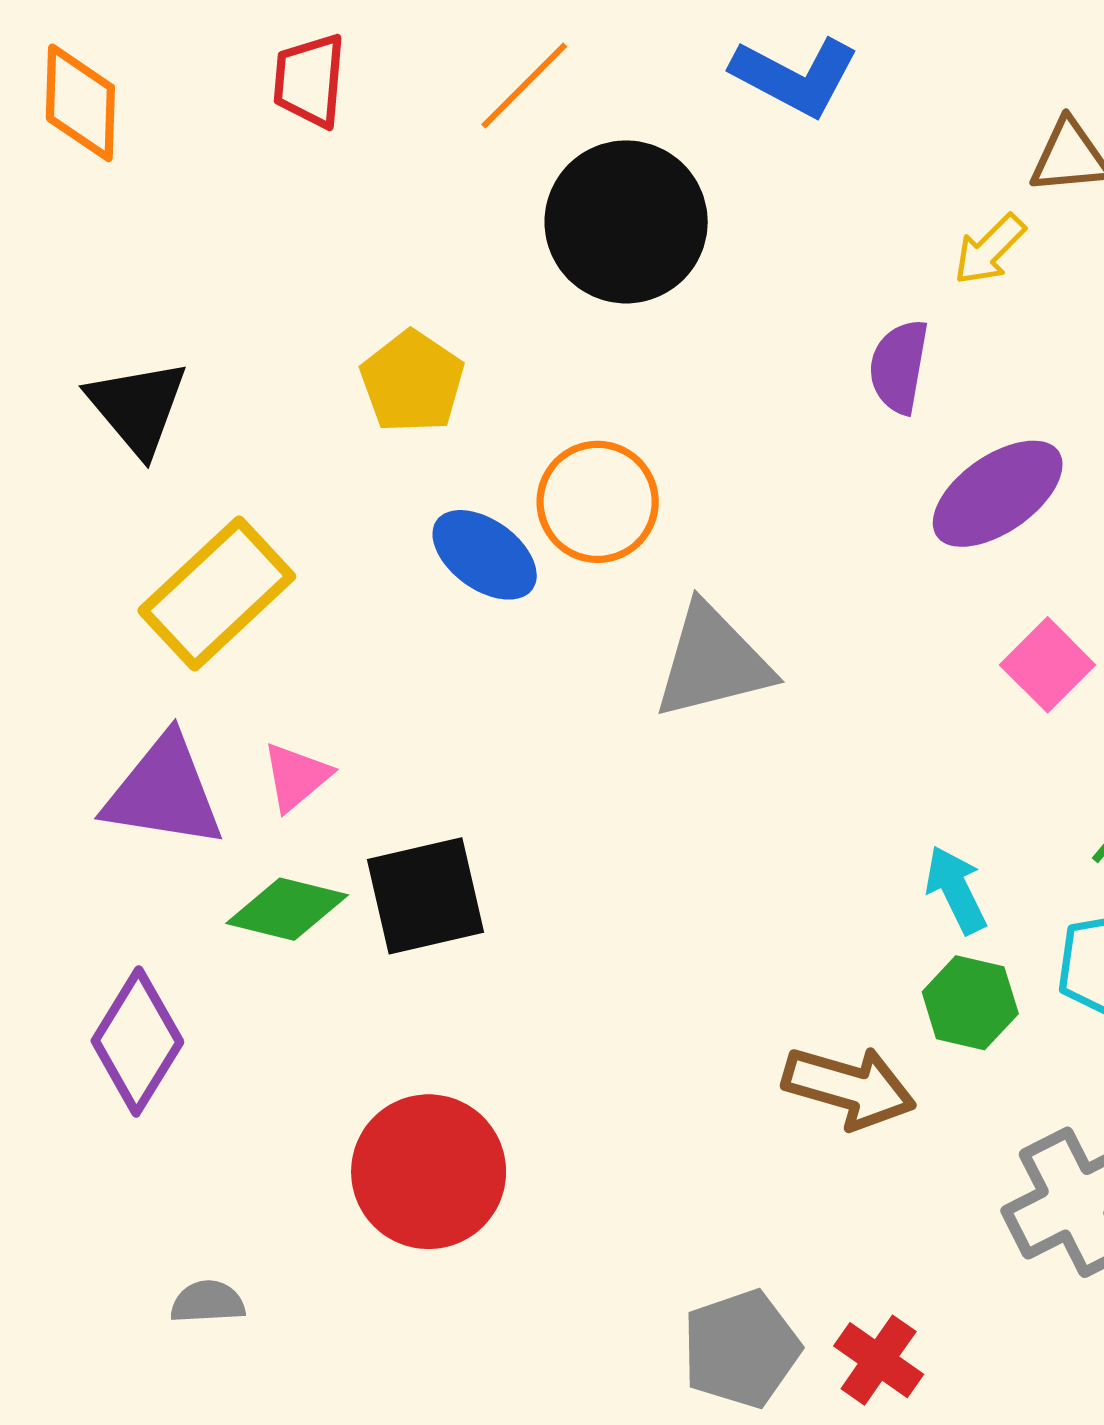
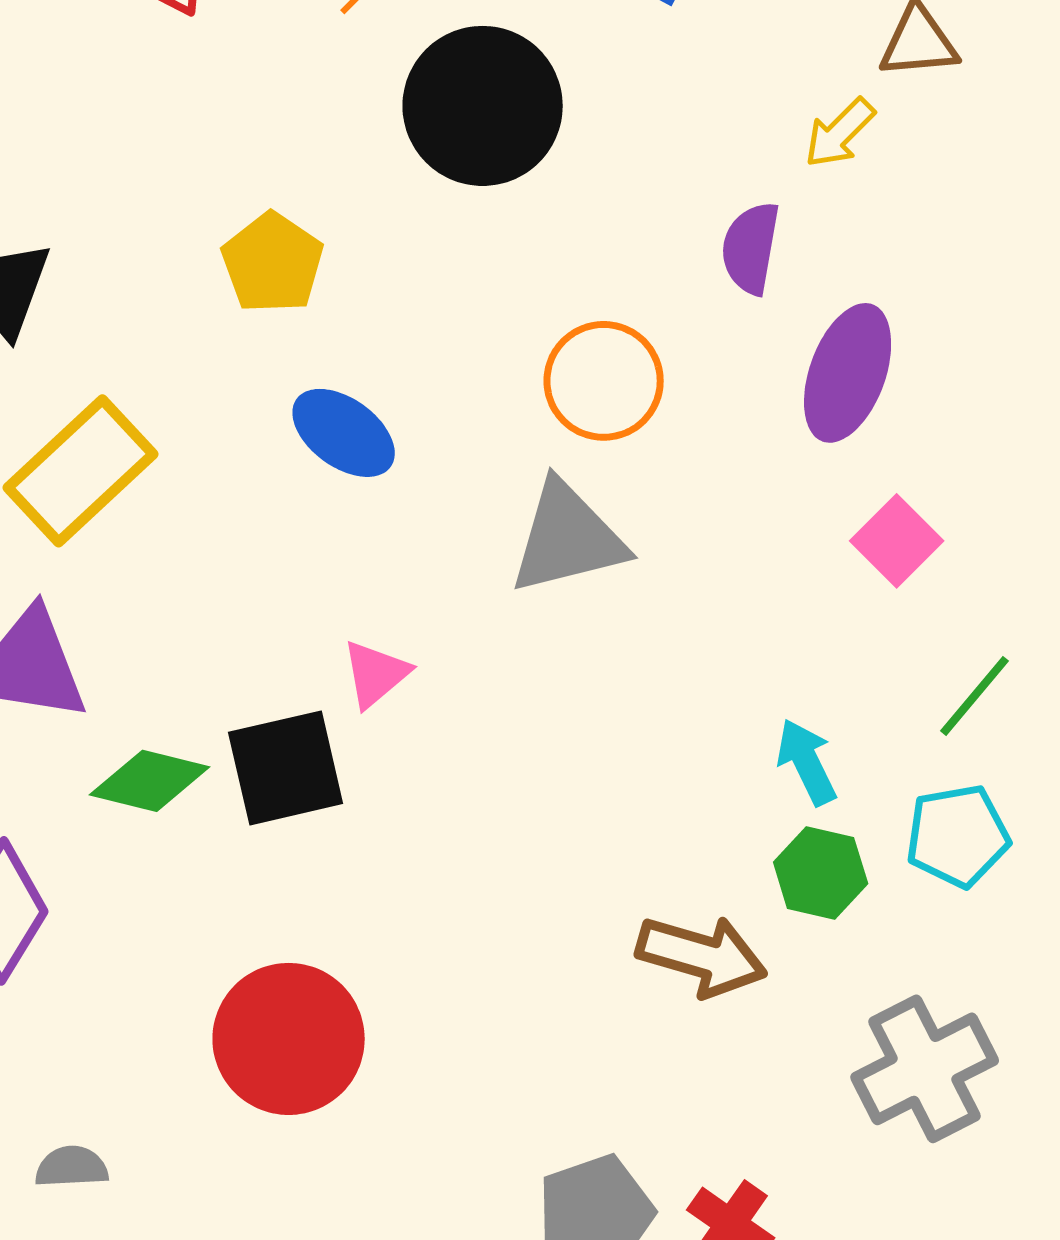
purple ellipse: (998, 494) -> (848, 373), turned -35
orange circle: (598, 502) -> (604, 381), moved
pink triangle: (296, 777) -> (376, 674), moved

